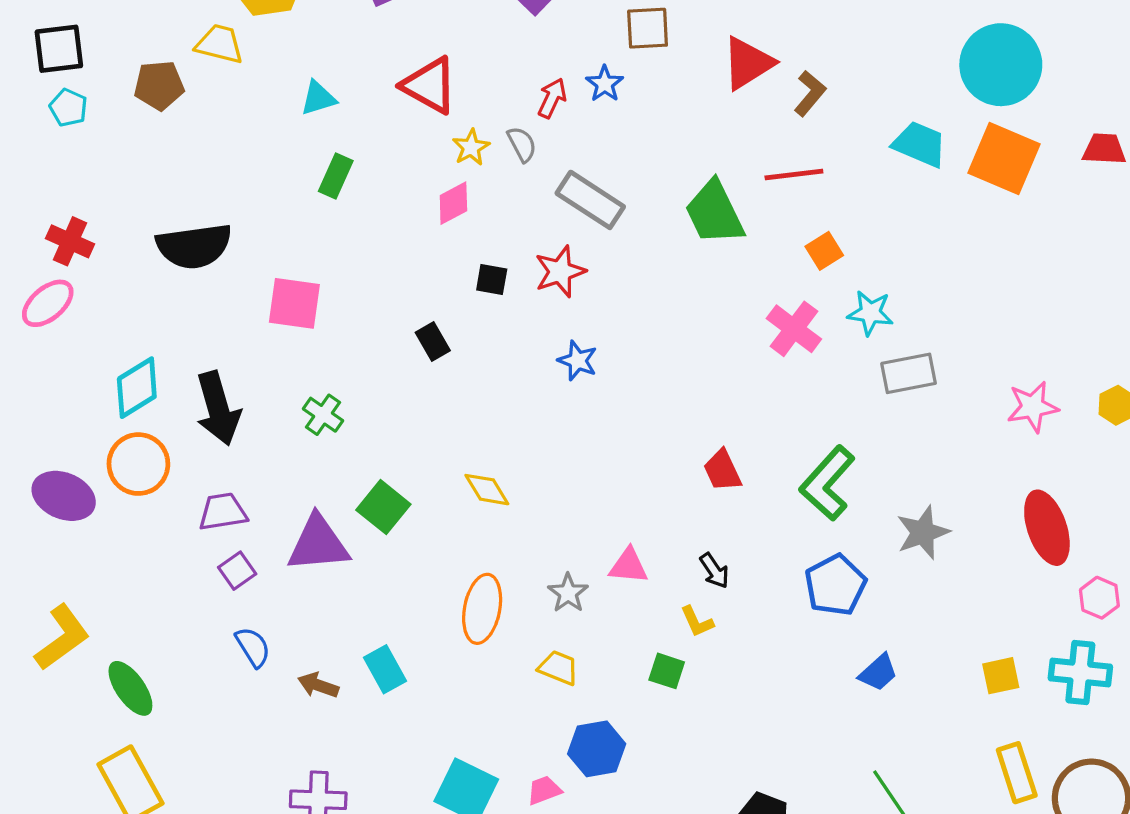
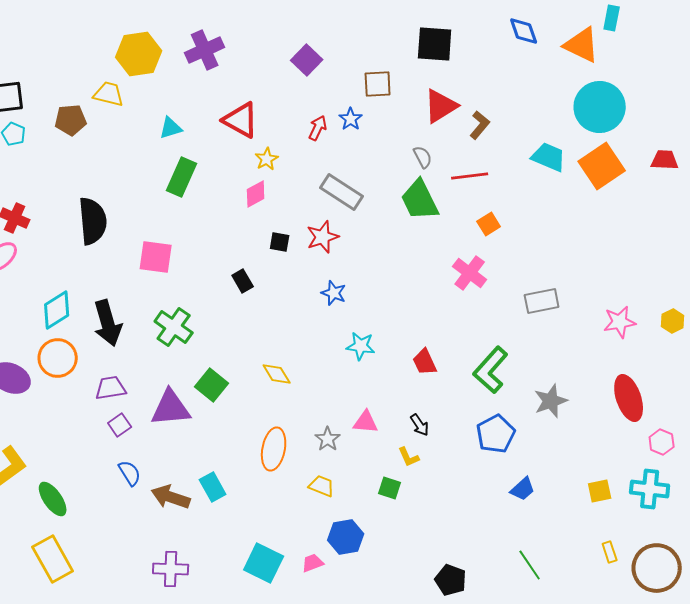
gray semicircle: (522, 144) -> (423, 157), moved
orange square: (1004, 159) -> (602, 166), turned 33
green rectangle: (336, 176) -> (182, 177), size x1.4
black semicircle: (194, 246) -> (93, 221), turned -87
cyan star: (870, 313) -> (361, 346), moved
green cross: (323, 415) -> (174, 327), size x1.5
brown arrow: (318, 685) -> (171, 497), size x1.5
yellow rectangle: (1017, 773) -> (610, 552), size x0.6

